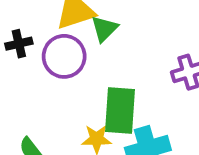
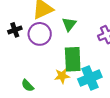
green triangle: (104, 29) -> (69, 24), moved

